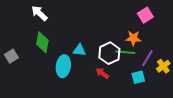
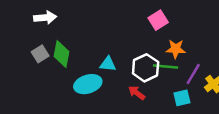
white arrow: (39, 13) -> (45, 18), moved, turned 132
pink square: (145, 15) -> (158, 20), moved
gray square: (11, 56) -> (40, 54), moved
cyan ellipse: (63, 66) -> (88, 84), turned 65

